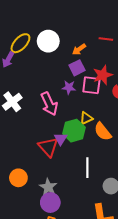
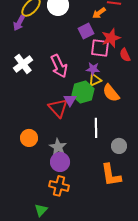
orange arrow: (79, 49) -> (99, 13), moved
purple star: (69, 87) -> (93, 69), moved

